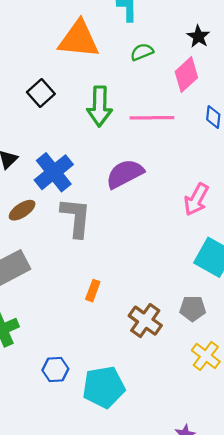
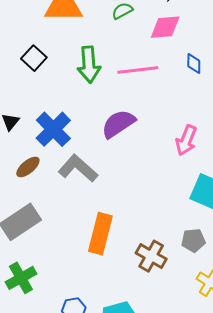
pink diamond: (186, 75) -> (165, 27), turned 44
gray L-shape: (76, 217) -> (78, 168), turned -48
orange rectangle: (93, 291) -> (100, 234), size x2.0

